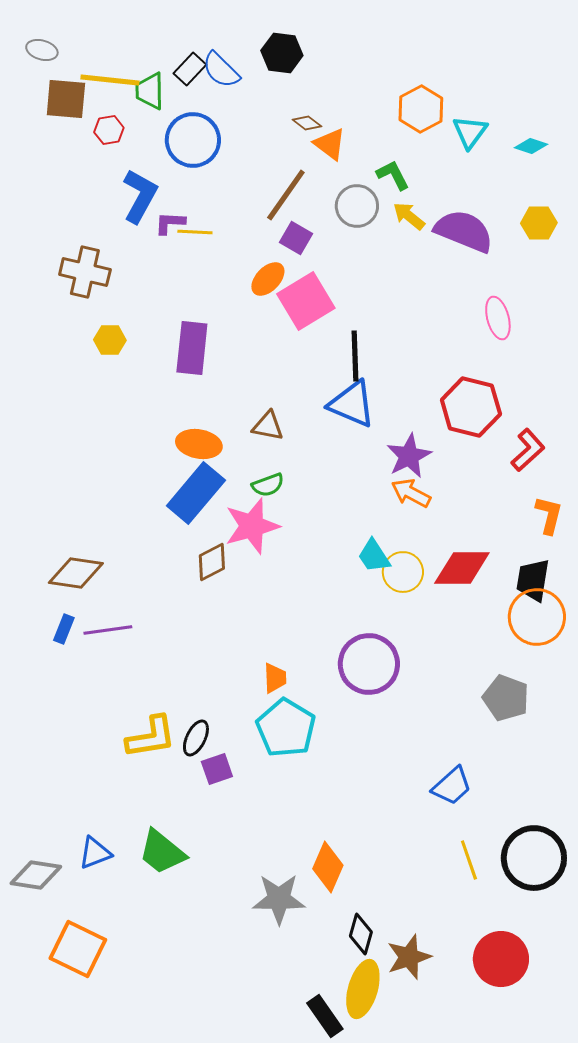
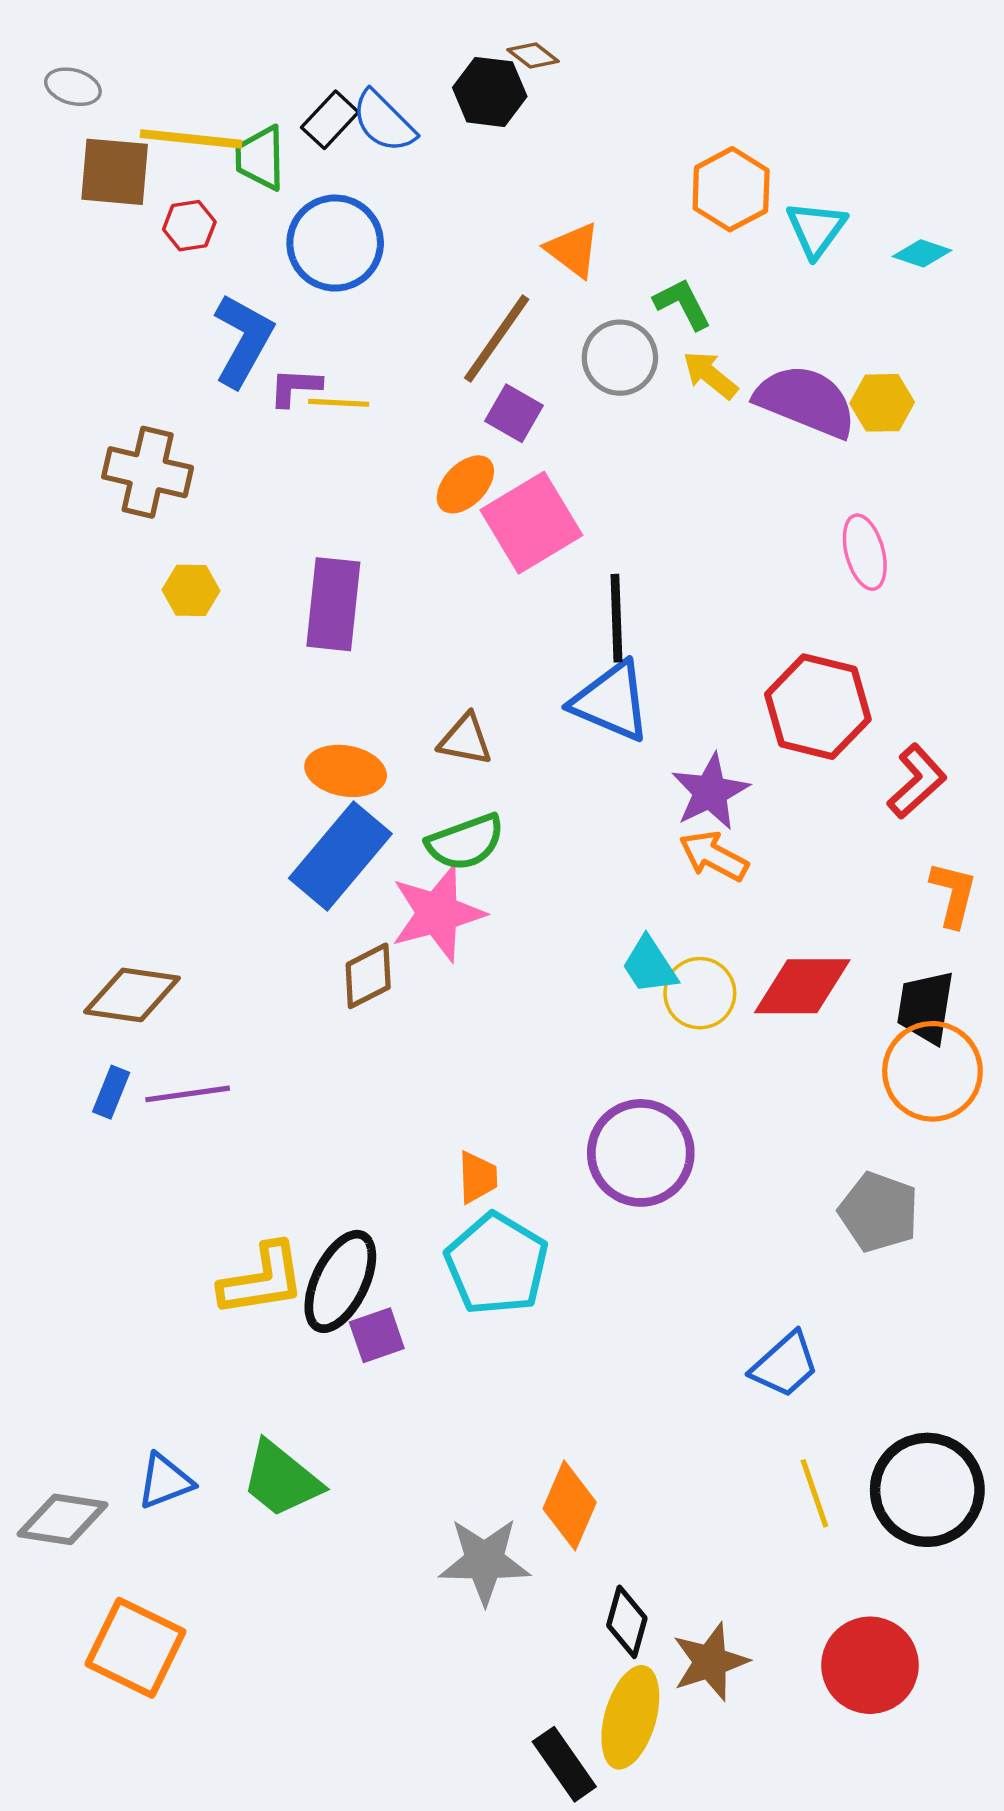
brown diamond: (307, 123) -> (533, 55), moved
yellow hexagon: (539, 223) -> (882, 403), moved
green semicircle: (268, 485) -> (465, 842), size x1.4
black ellipse: (196, 738) -> (340, 1281), size x1.6

